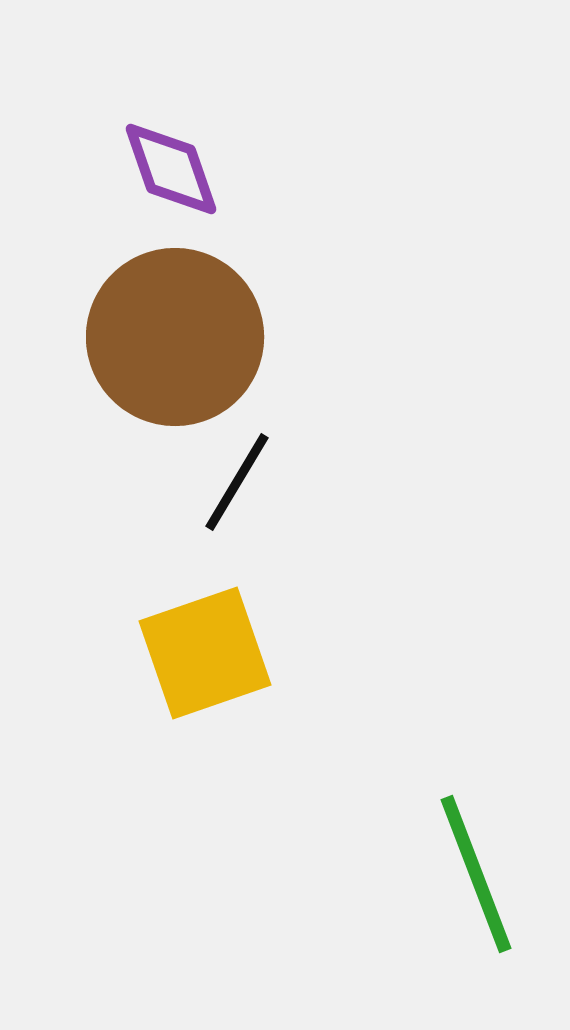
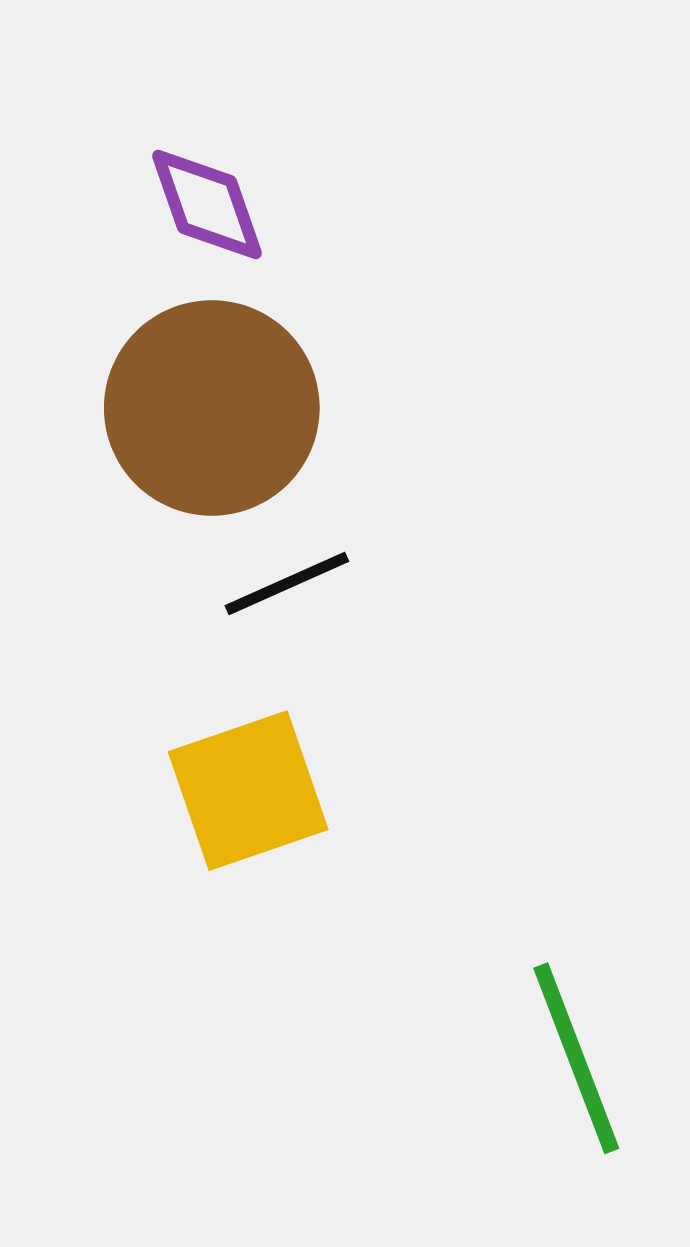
black line: (237, 482) -> (287, 584), turned 35

